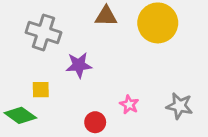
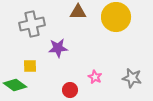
gray cross: (43, 32) -> (32, 24), turned -30

